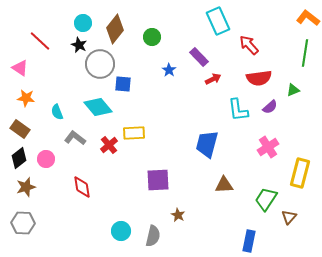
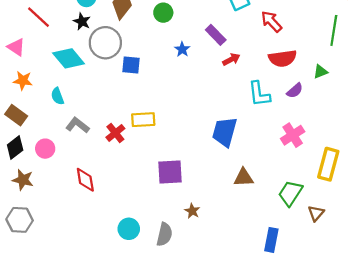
cyan diamond: (98, 107) -> (69, 58), moved
brown star: (26, 187) -> (23, 180), turned 30

